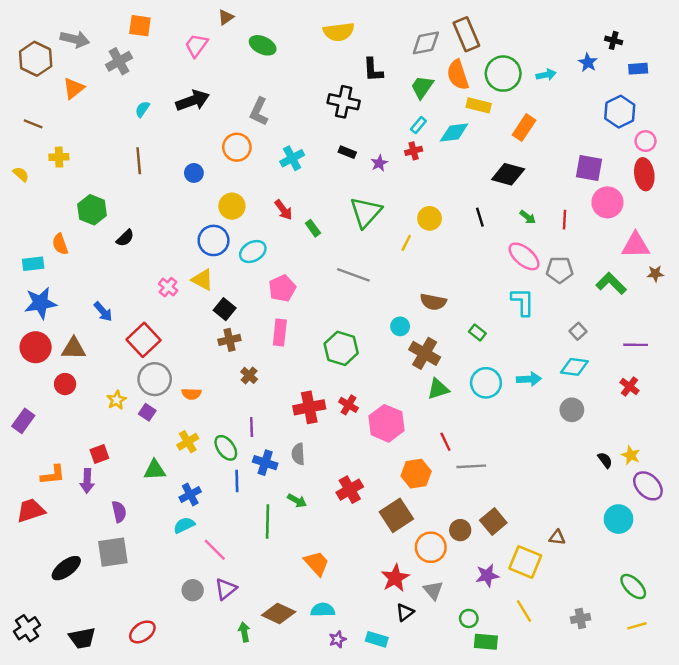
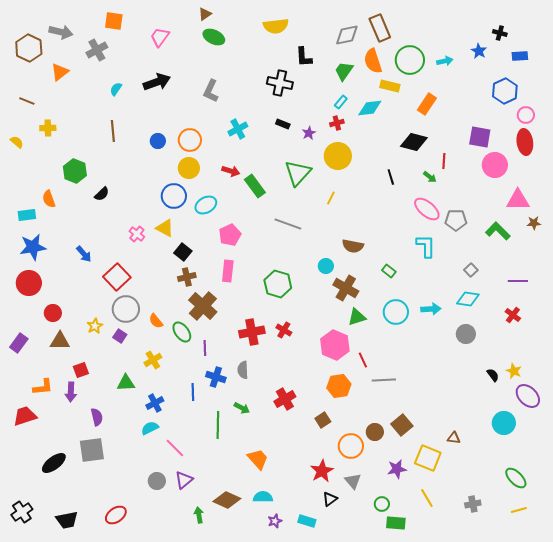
brown triangle: (226, 17) -> (205, 14), moved
orange circle: (237, 147) -> (190, 140), moved
red arrow: (283, 210) -> (231, 171), turned -36
yellow circle: (430, 218) -> (338, 156), moved, size x1.4
red line: (565, 220) -> (444, 161), moved
green rectangle: (313, 228) -> (255, 186), size x1.6
brown triangle: (74, 348) -> (60, 341), moved
brown cross: (249, 375) -> (203, 306), size x2.0
orange semicircle: (191, 394) -> (156, 321), turned 49
pink hexagon: (387, 423) -> (335, 345), moved
green ellipse: (226, 448) -> (182, 332), moved
brown square: (396, 515) -> (323, 420), size x0.6

